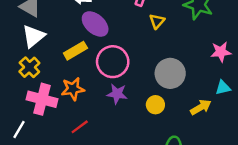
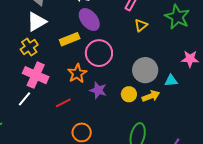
cyan triangle: (223, 88) -> (171, 81), moved
orange star: (73, 89) -> (77, 73), moved, turned -30
purple star: (117, 94) -> (98, 90), moved
yellow arrow: (201, 107) -> (151, 96), moved
white line: (19, 130) -> (24, 99), moved

